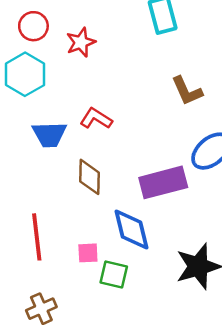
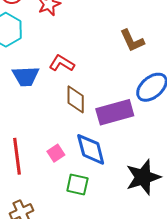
brown diamond: (89, 177) -> (76, 99), moved
pink square: (88, 253) -> (56, 153), moved, turned -30

